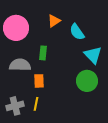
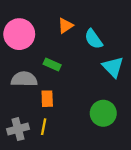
green rectangle: (43, 53) -> (52, 65), turned -72
green circle: (87, 81) -> (103, 113), moved

